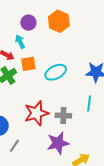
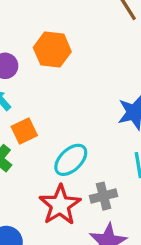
cyan ellipse: (56, 72) -> (71, 160), moved

